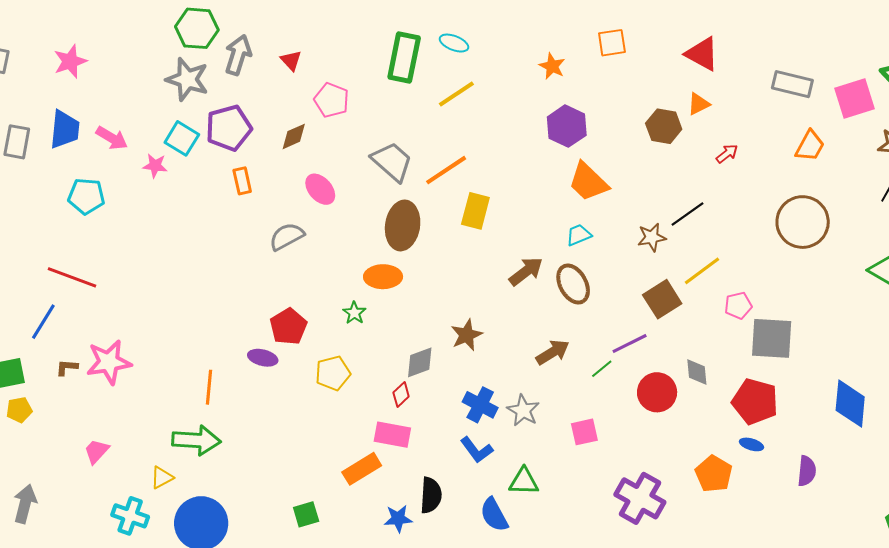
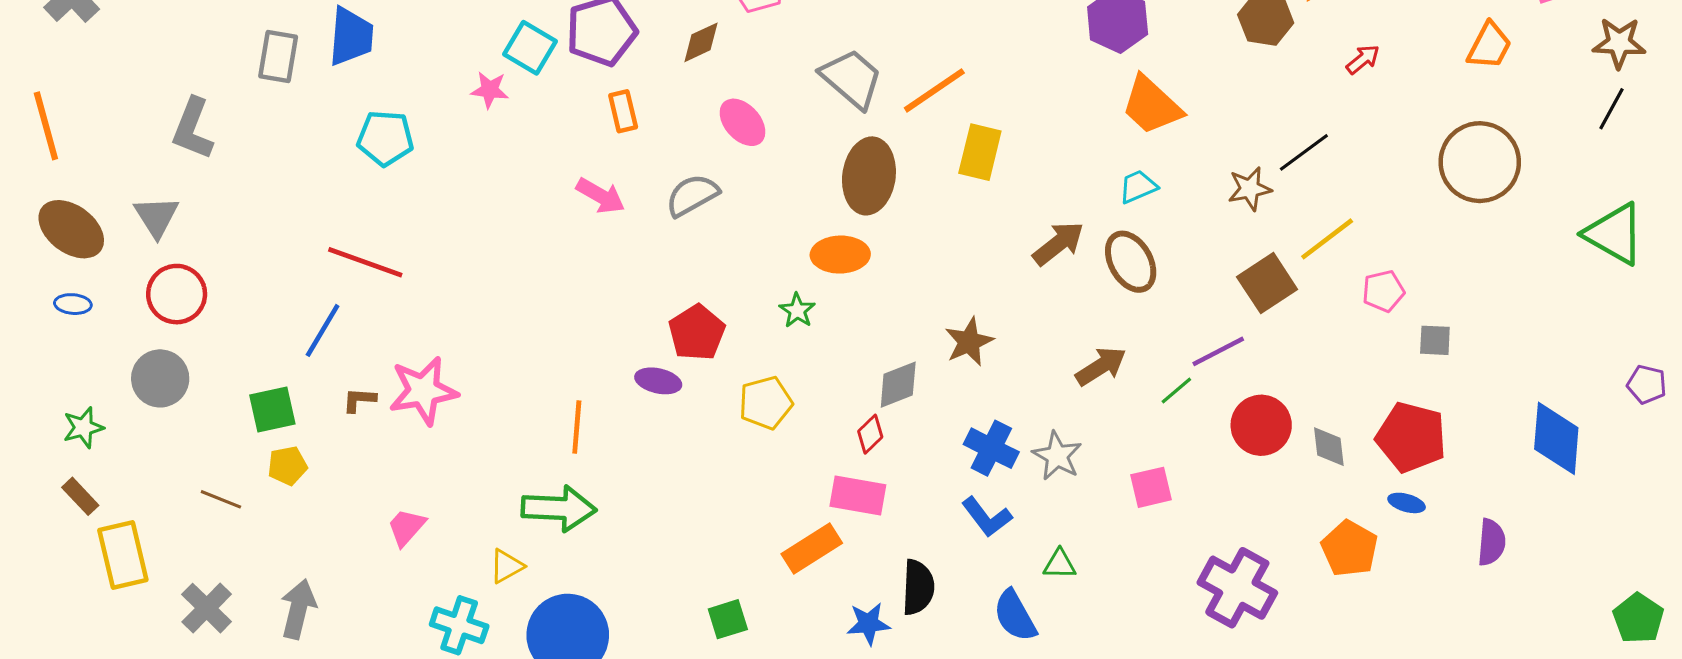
pink arrow: (112, 138) -> (601, 196), moved
gray square: (772, 338) -> (1435, 340), size x0.5
gray diamond: (697, 372) -> (1329, 447), moved
green triangle: (524, 481) -> (1060, 564), size x0.7

